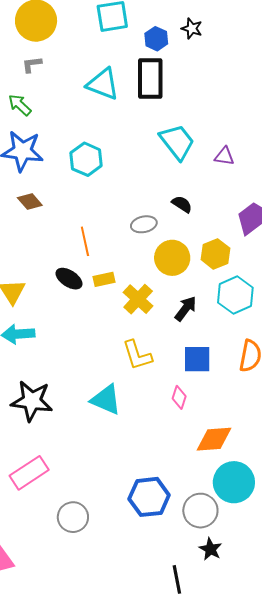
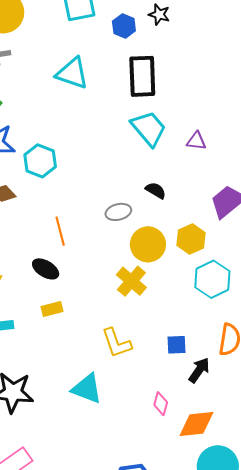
black rectangle: (150, 78) -> (142, 76), moved
cyan hexagon: (86, 159) -> (40, 161), moved
yellow rectangle: (104, 279) -> (52, 309), moved
yellow cross: (138, 299) -> (131, 281), moved
black arrow: (186, 309) -> (199, 370), moved
blue square: (197, 359) -> (177, 345), size x0.7
pink diamond: (179, 397) -> (161, 404), moved

